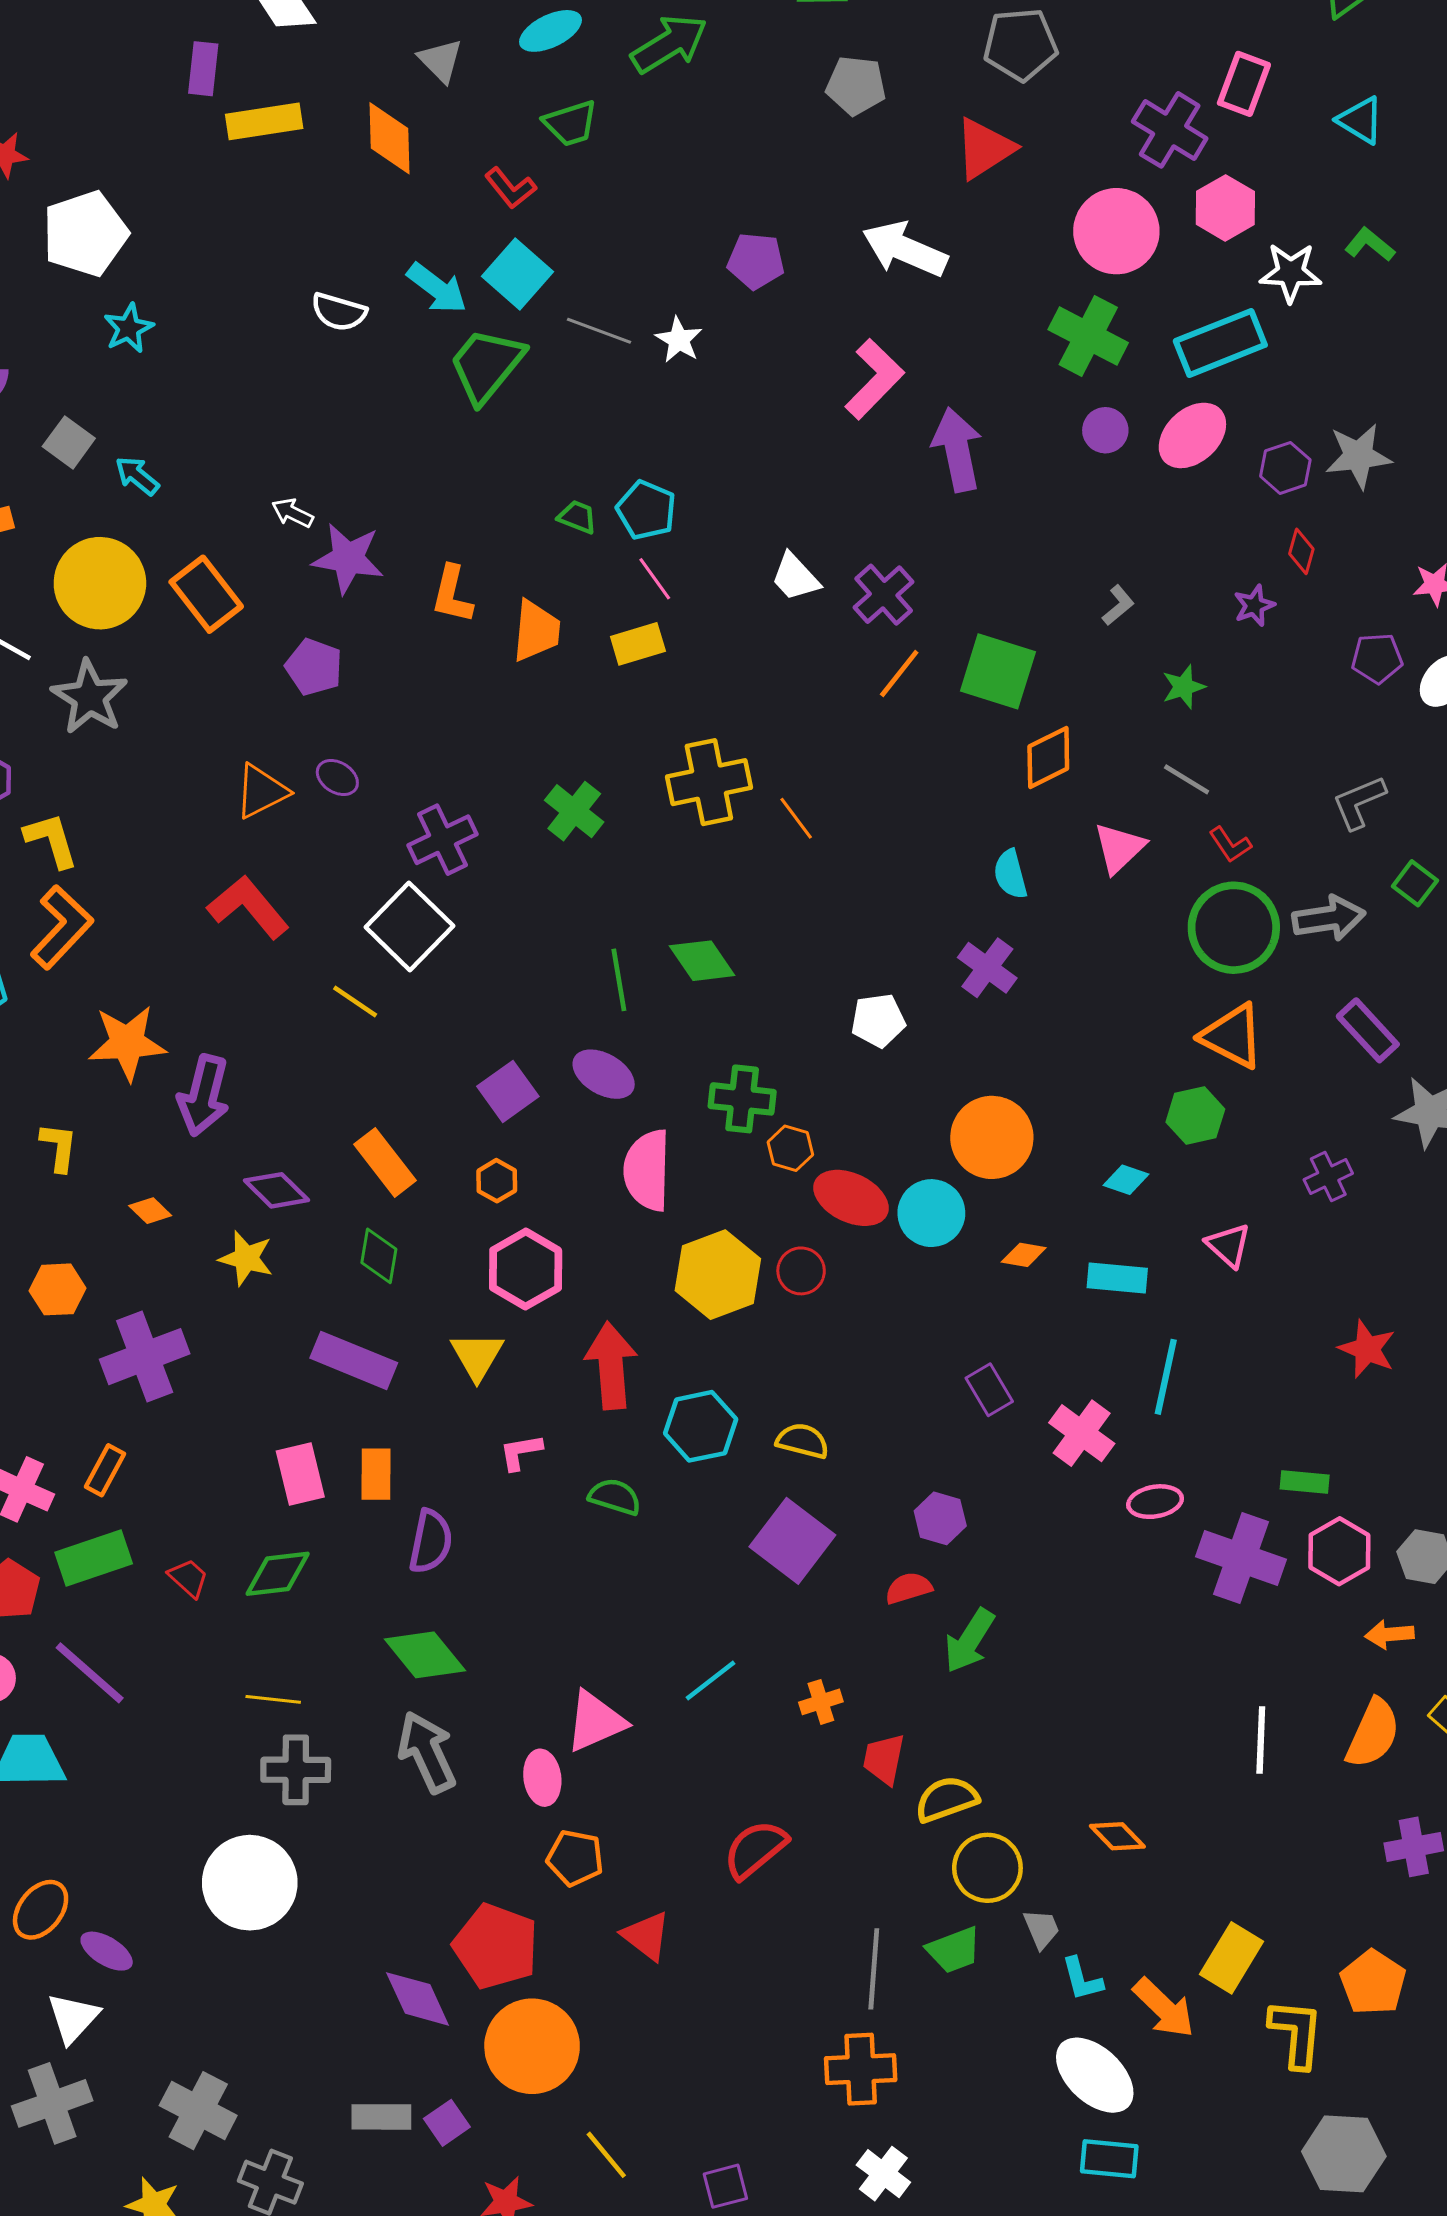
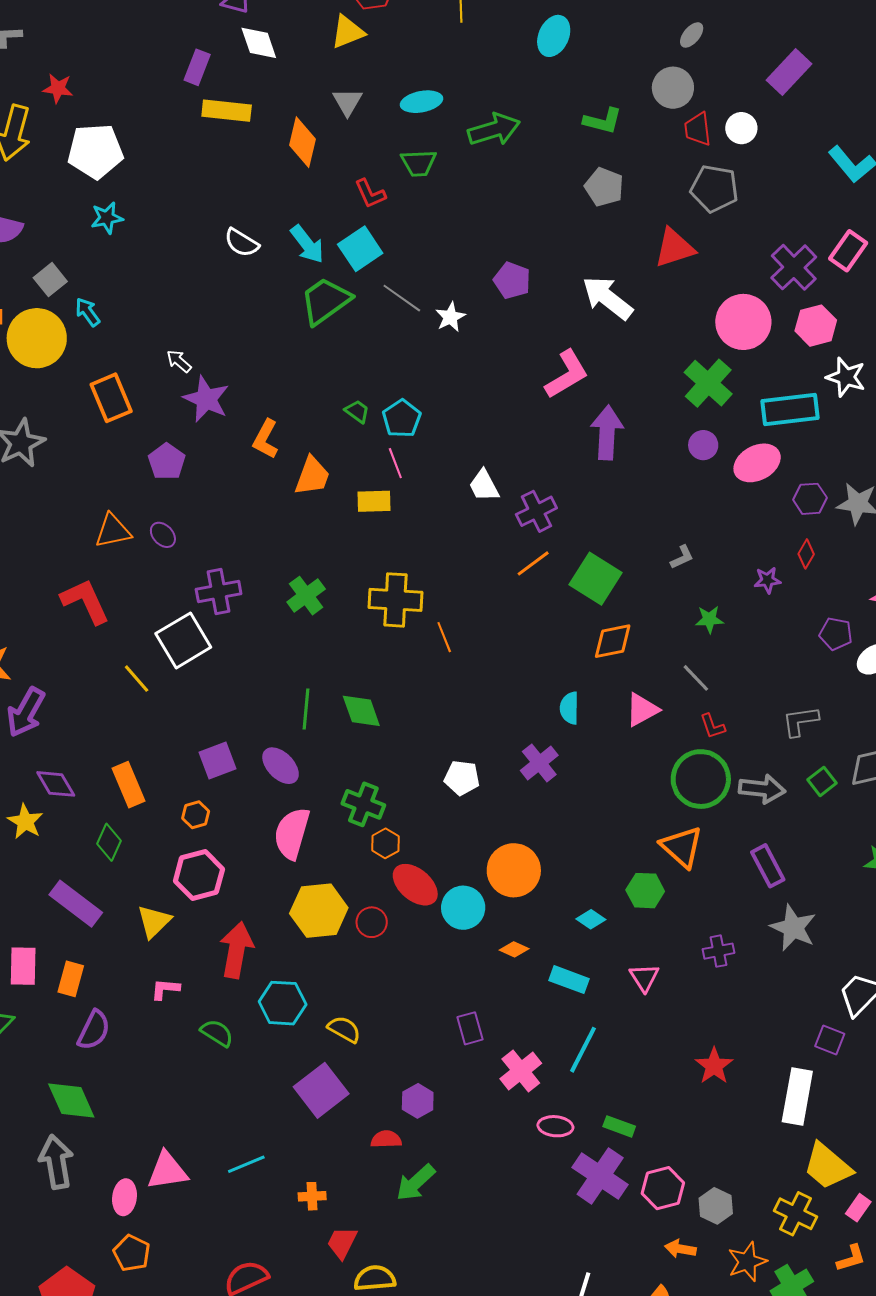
yellow circle: (100, 583) -> (37, 338), moved
green rectangle: (1305, 1482) -> (619, 1126), moved

